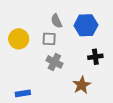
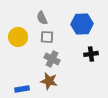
gray semicircle: (56, 21) -> (42, 18), moved
brown star: (82, 85) -> (49, 81), moved, turned -30

